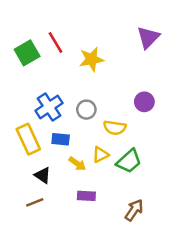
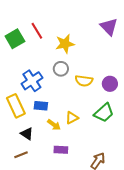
purple triangle: (148, 37) -> (109, 27), turned -30
purple circle: (144, 102) -> (110, 84), moved
gray circle: (86, 110) -> (61, 69), moved
yellow semicircle: (115, 128) -> (84, 81), moved
green trapezoid: (129, 161) -> (104, 113), moved

